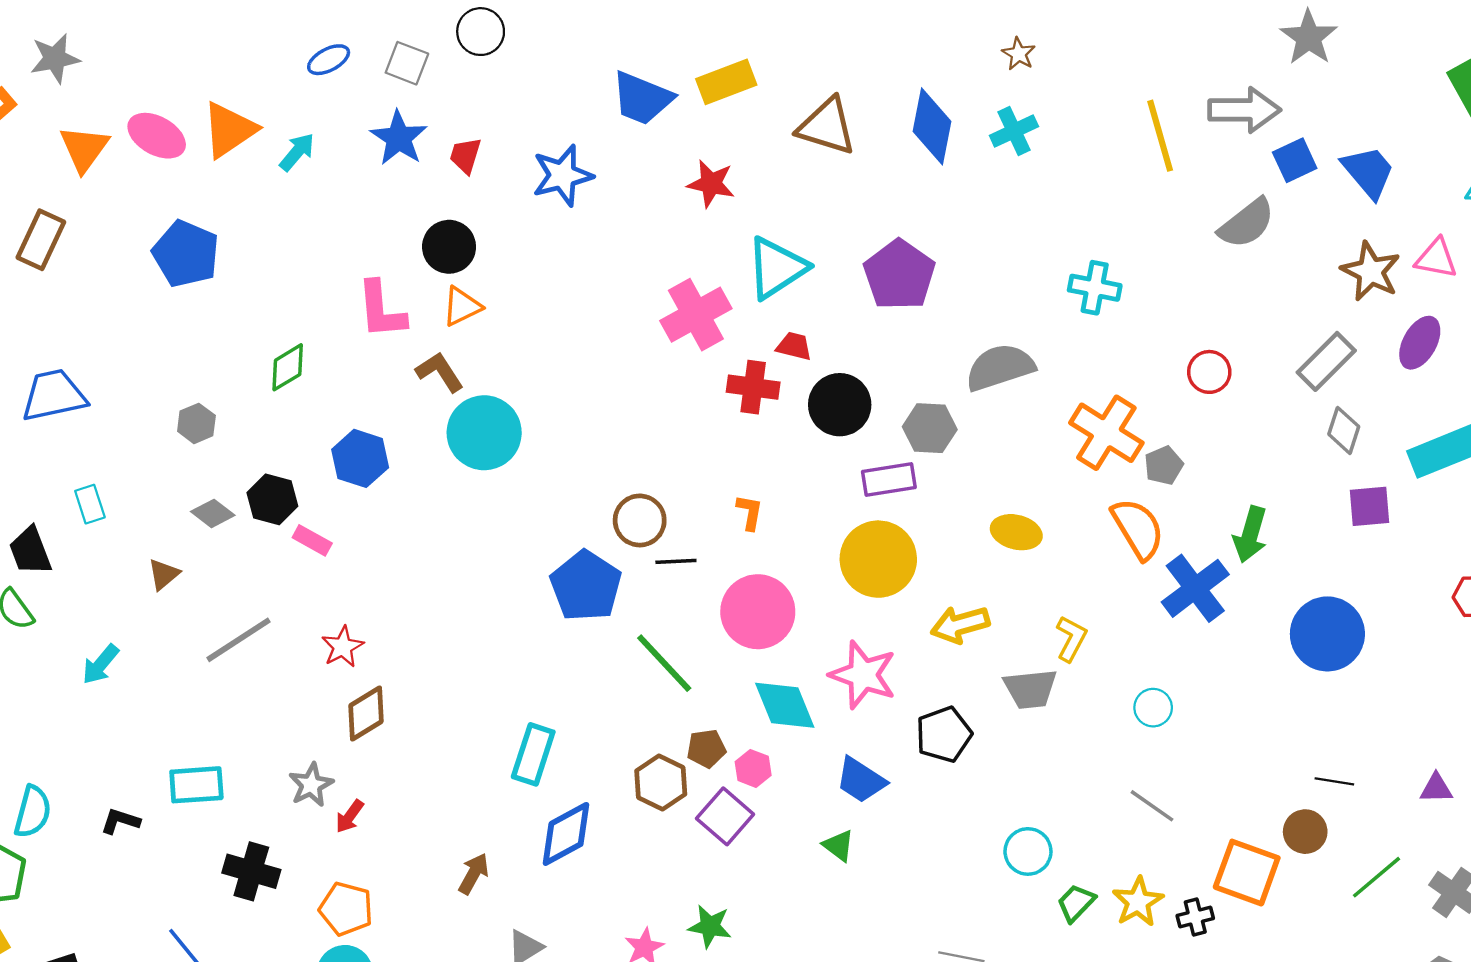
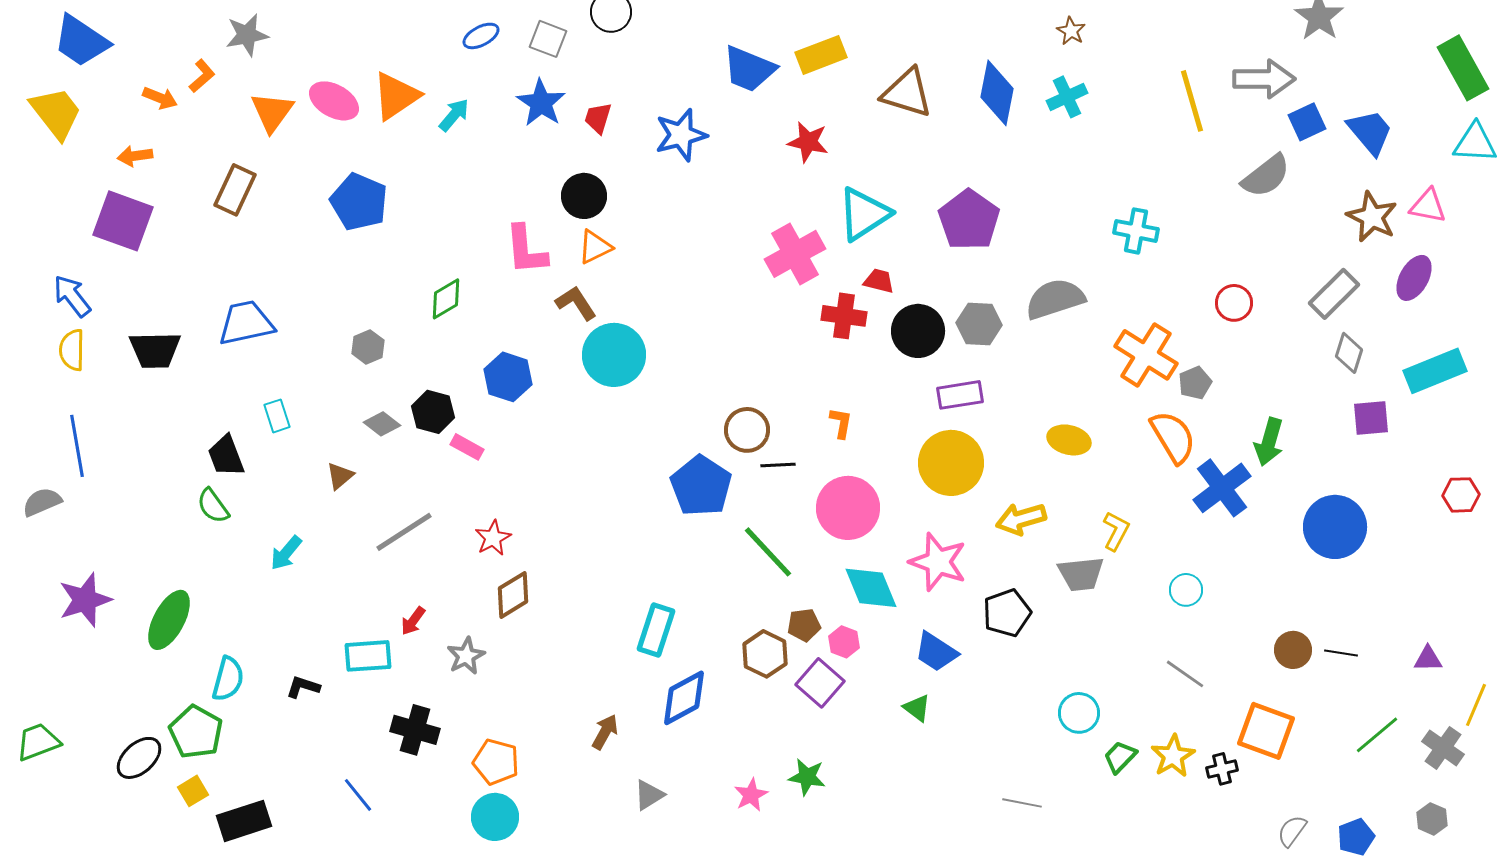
gray hexagon: (930, 428) -> (979, 324), moved
red arrow: (350, 816) -> (413, 621), moved
brown circle: (1305, 832) -> (1293, 650), moved

